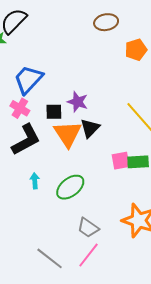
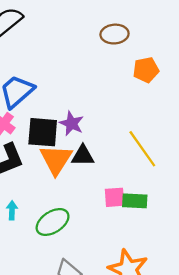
black square: (54, 112) -> (43, 132), size x1.6
black triangle: (90, 128) -> (83, 156), turned 40

